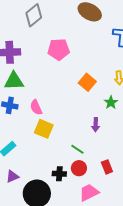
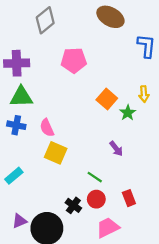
green star: (111, 102) -> (128, 113), moved
purple arrow: (96, 125) -> (116, 149), turned -40
black cross: (59, 174) -> (73, 205), turned 32
purple triangle: (12, 176) -> (19, 221), moved

